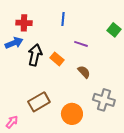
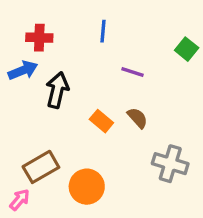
orange rectangle: (57, 59) -> (101, 121), moved
brown rectangle: (39, 102) -> (41, 167), moved
orange circle: (72, 114) -> (87, 187), moved

